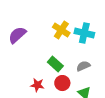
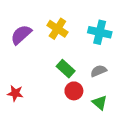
yellow cross: (61, 30) -> (57, 29), moved
red star: (37, 85) -> (15, 93), moved

